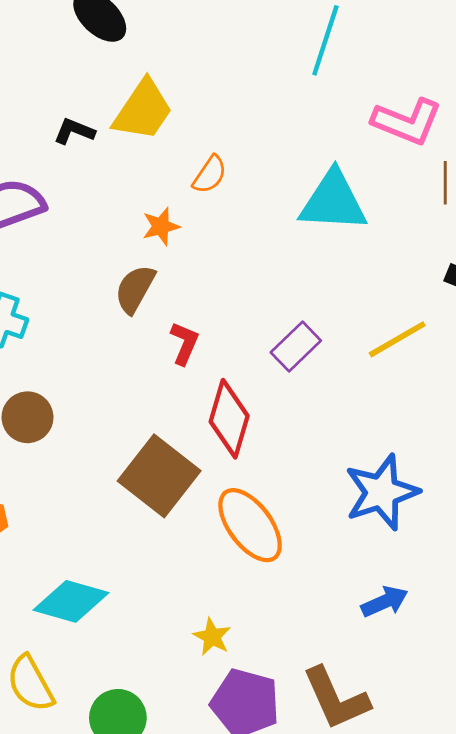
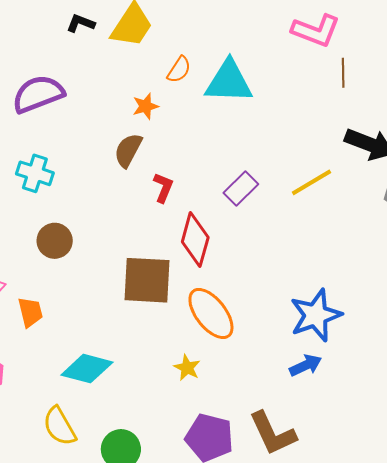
black L-shape: (74, 131) -> (81, 23), moved
cyan triangle: (333, 201) -> (229, 82), moved
brown square: (159, 476) -> (147, 280), turned -34
blue star: (382, 492) -> (316, 315), moved
yellow star: (212, 637) -> (187, 368), moved

